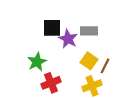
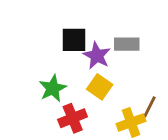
yellow square: (89, 61) -> (100, 87), moved
brown line: (105, 66) -> (150, 107), moved

